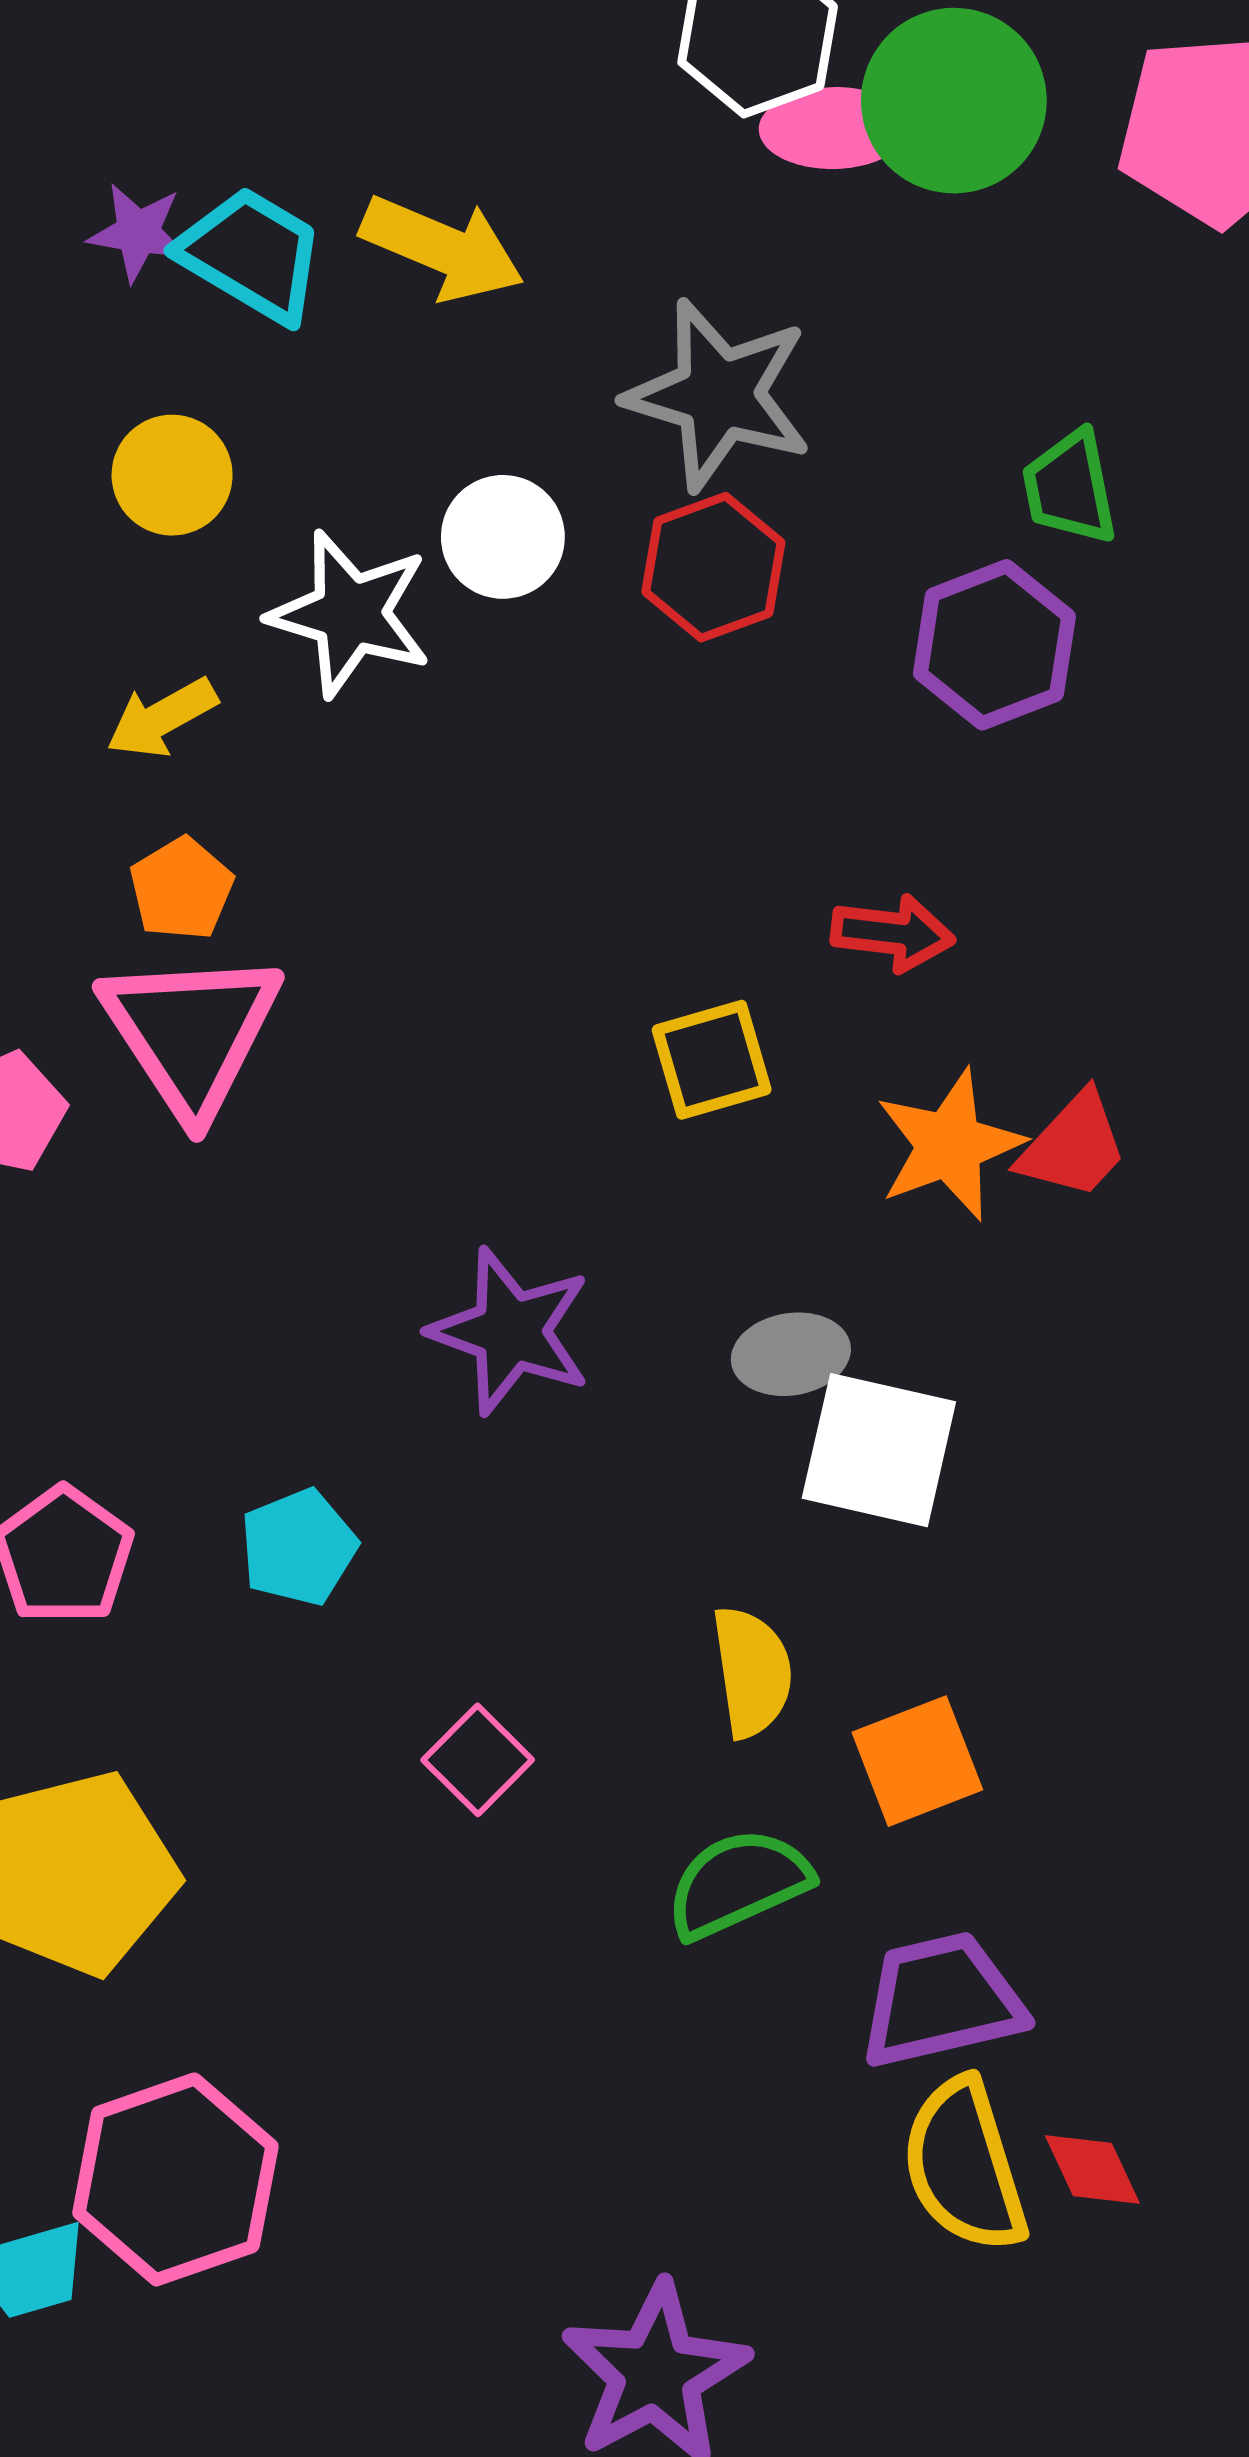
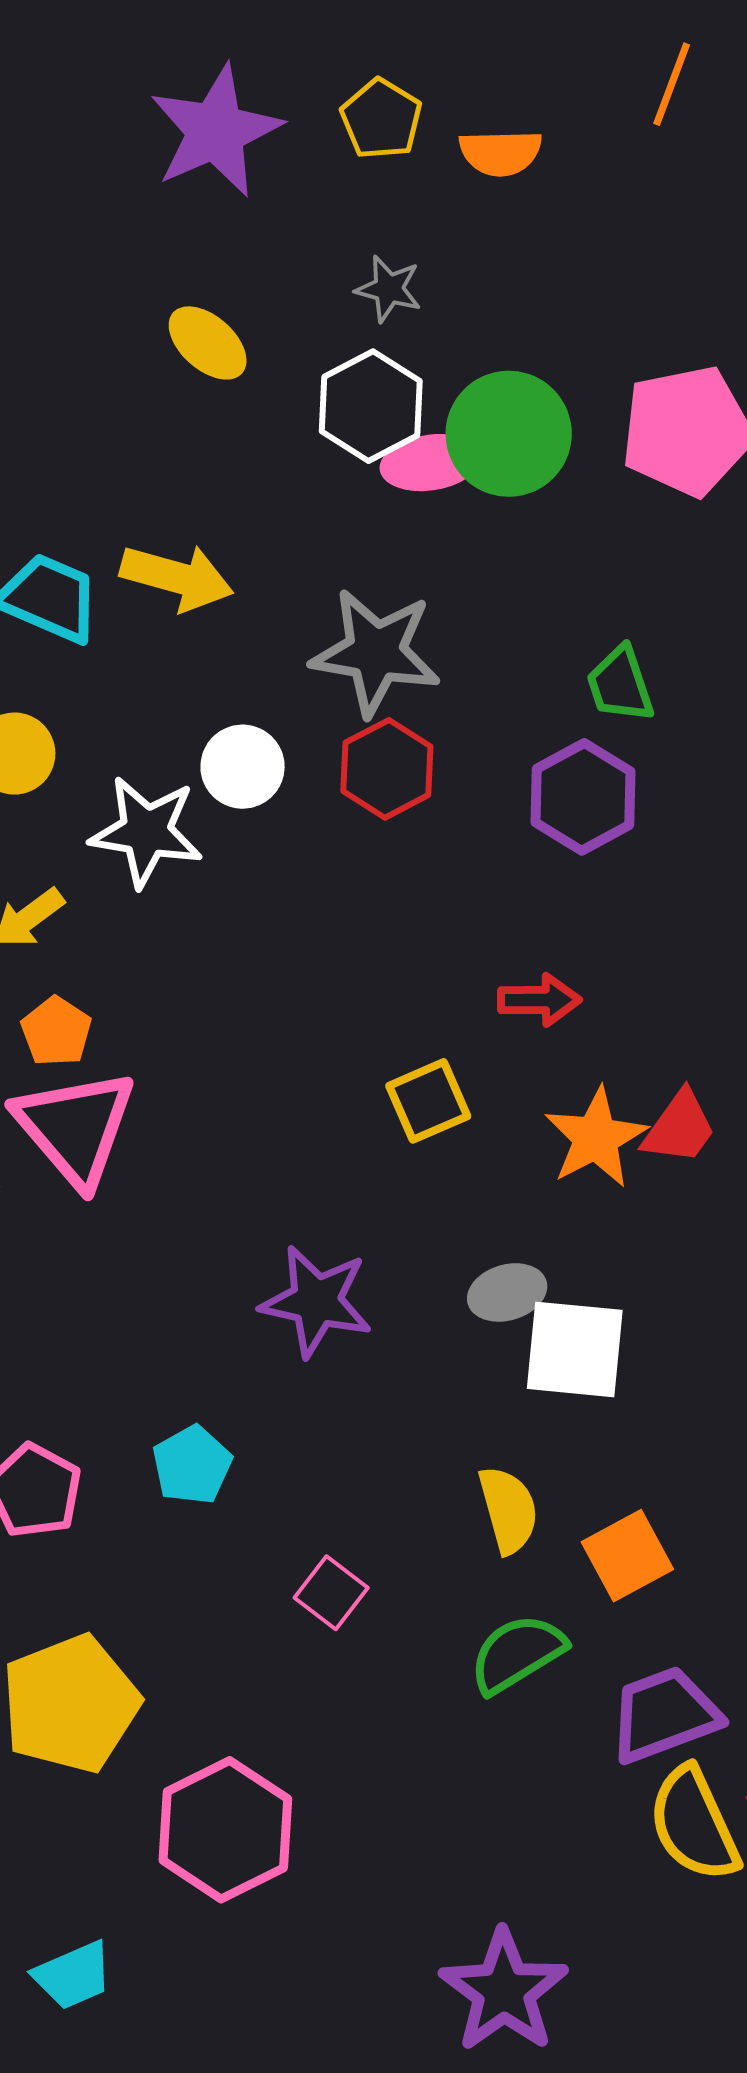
pink hexagon: (175, 2179) -> (225, 1830), moved

